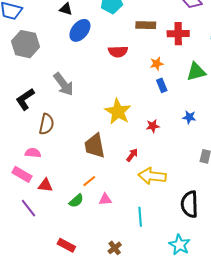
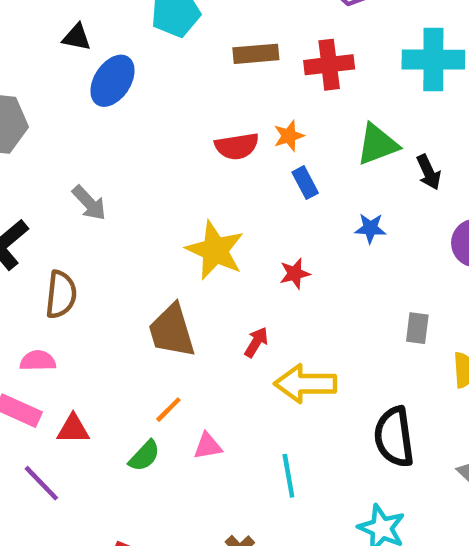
red semicircle: (118, 52) -> (237, 146), moved
gray arrow: (64, 84) -> (89, 203), size x0.7
blue star: (189, 117) -> (370, 228), moved

